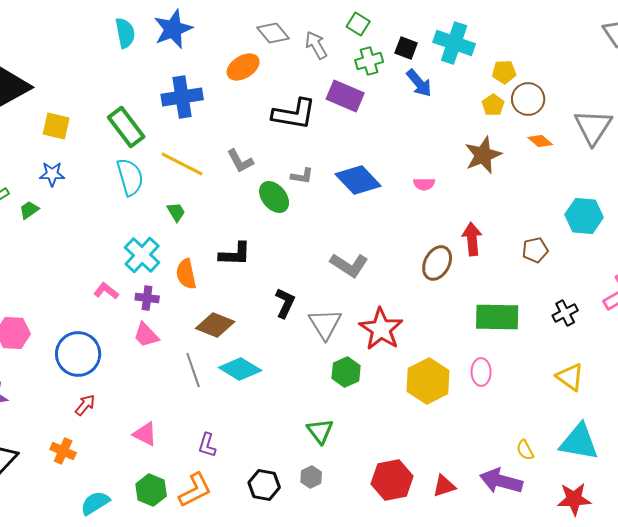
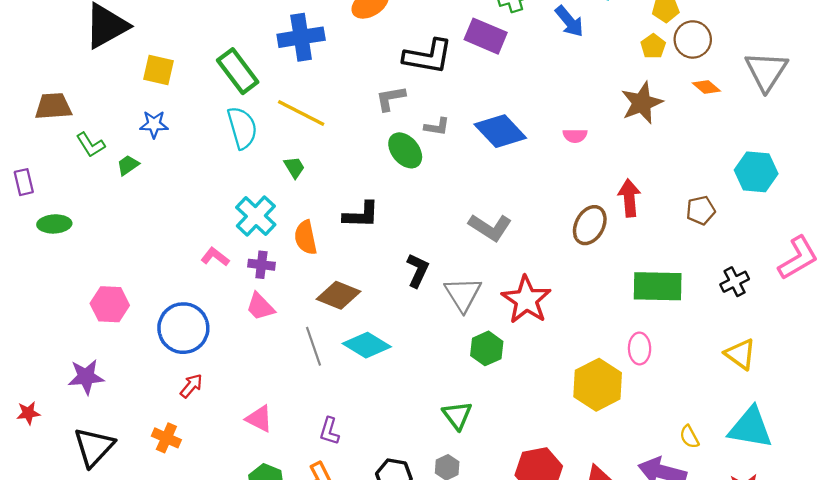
gray L-shape: (240, 161) -> (391, 98), moved, turned 108
yellow hexagon: (428, 381) -> (598, 385), moved

